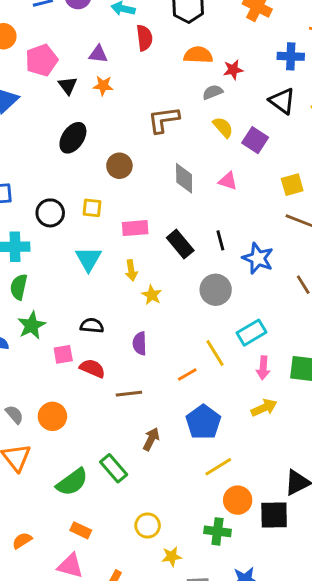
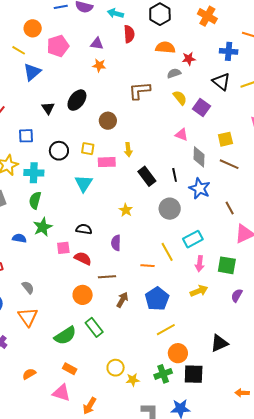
black triangle: (68, 86) -> (48, 108), moved
gray diamond: (184, 178) -> (199, 157), moved
pink rectangle: (135, 228) -> (107, 162), moved
yellow arrow: (131, 270) -> (128, 150), moved
orange line: (187, 374) -> (148, 266), turned 32
orange circle: (52, 416) -> (83, 295), moved
brown arrow: (151, 439) -> (122, 300), moved
black square: (274, 515) -> (194, 374), moved
green cross: (217, 531) -> (163, 374), turned -30
yellow star: (172, 557) -> (133, 380), moved

